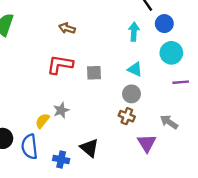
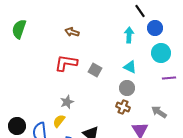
gray square: (94, 73) -> (95, 70), turned 32
yellow semicircle: (42, 121) -> (59, 121), moved

